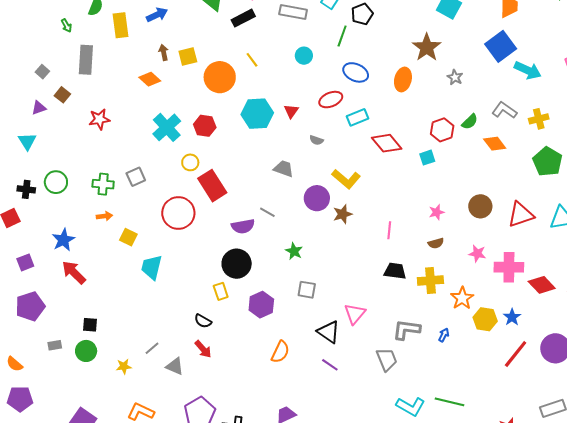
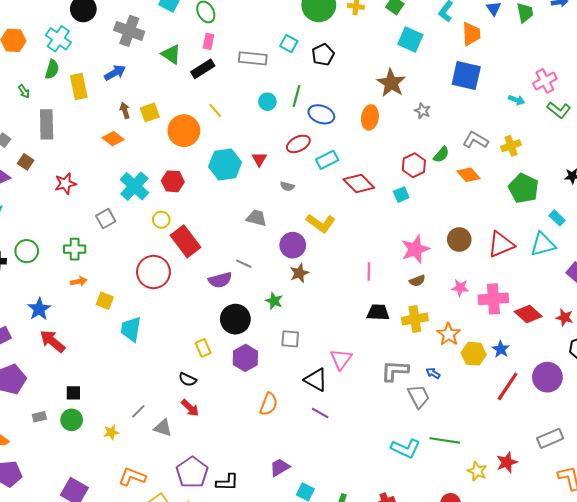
green line: (342, 36) -> (296, 96), moved
blue square: (501, 46) -> (466, 76), turned -36
cyan arrow: (528, 70) -> (516, 100), moved, size x0.6
gray square: (136, 177) -> (106, 219), moved
pink star: (437, 212) -> (415, 249), size x1.8
brown star: (343, 214) -> (299, 273), moved
black circle: (237, 264) -> (235, 319), moved
blue arrow: (444, 335) -> (433, 373), turned -80
gray trapezoid: (387, 359) -> (419, 397), moved

